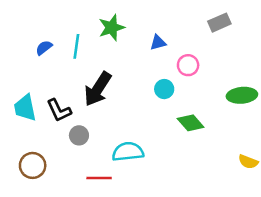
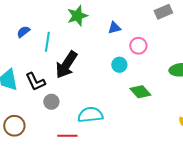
cyan line: (76, 46) -> (47, 42), moved

